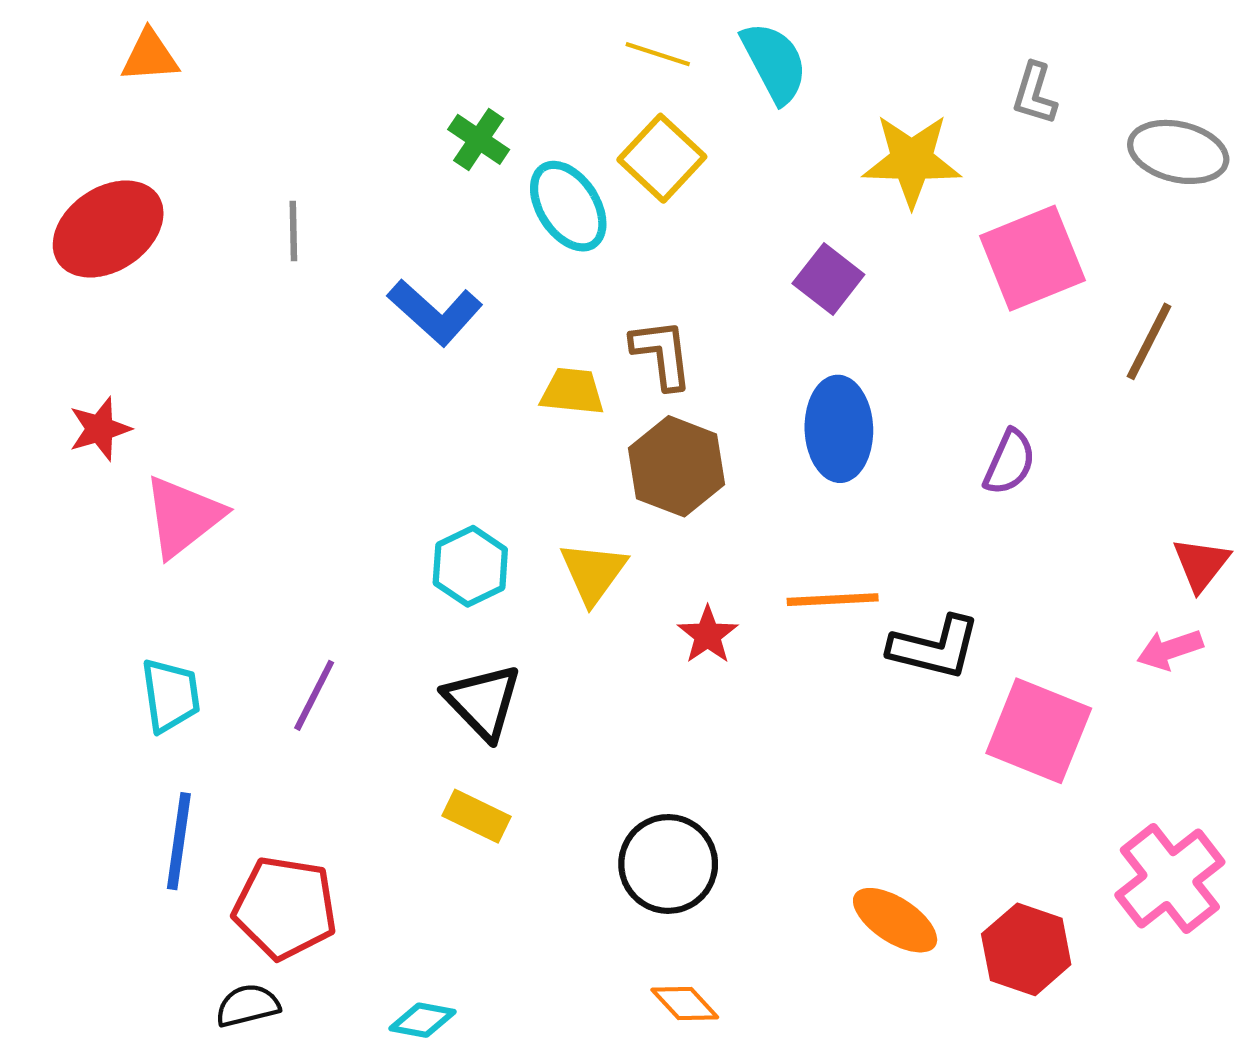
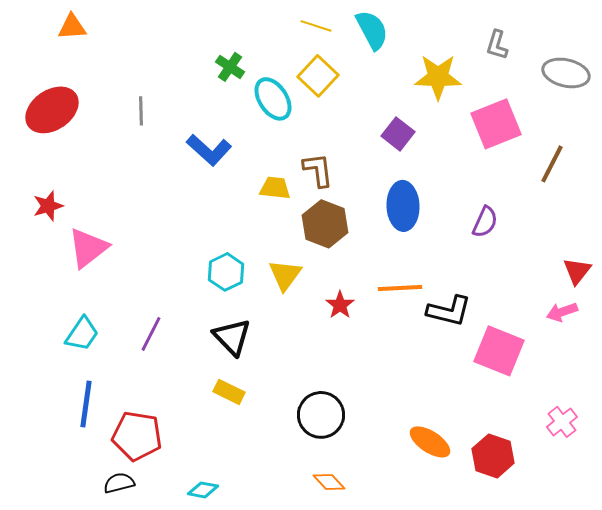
cyan trapezoid: (171, 695) -> (82, 334), turned 42
pink cross: (1170, 879) -> (562, 422), size x0.6

